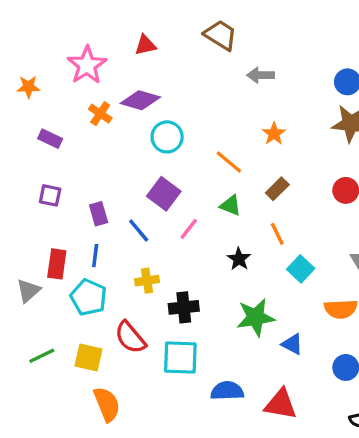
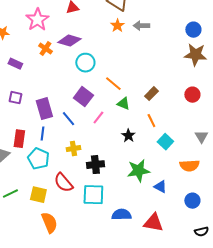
orange star: (274, 134) -> (117, 26), moved
orange line: (229, 162) -> (113, 84), moved
purple rectangle: (99, 214) -> (44, 109), size x1.5

